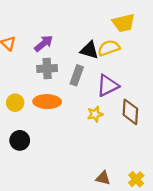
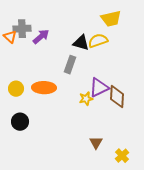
gray cross: (47, 68) -> (22, 29), moved
purple triangle: (108, 86) -> (99, 88), moved
brown triangle: (103, 178) -> (96, 143), moved, turned 48

